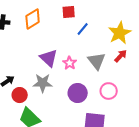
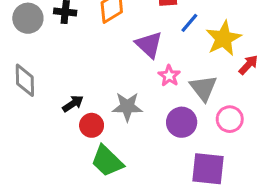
yellow star: (120, 33) -> (224, 38), moved
purple triangle: (49, 58) -> (149, 45), moved
gray triangle: (97, 61) -> (203, 88), moved

